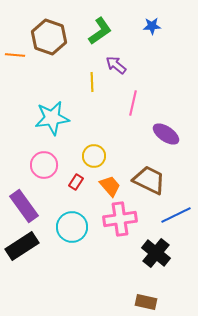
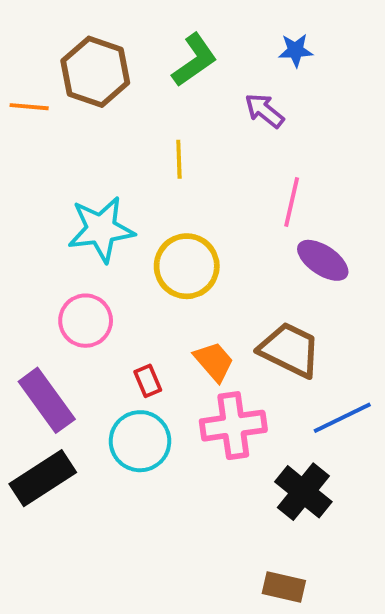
purple arrow: (116, 65) -> (264, 111), moved
pink line: (133, 103) -> (292, 202), moved
yellow circle: (94, 156) -> (187, 266), moved, size x1.4
red rectangle: (76, 182) -> (148, 381), moved, turned -56

